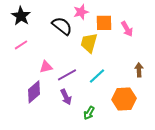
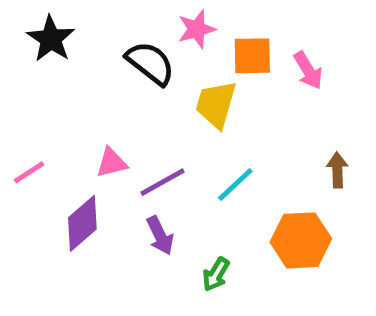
pink line: (21, 45) -> (29, 172), moved

